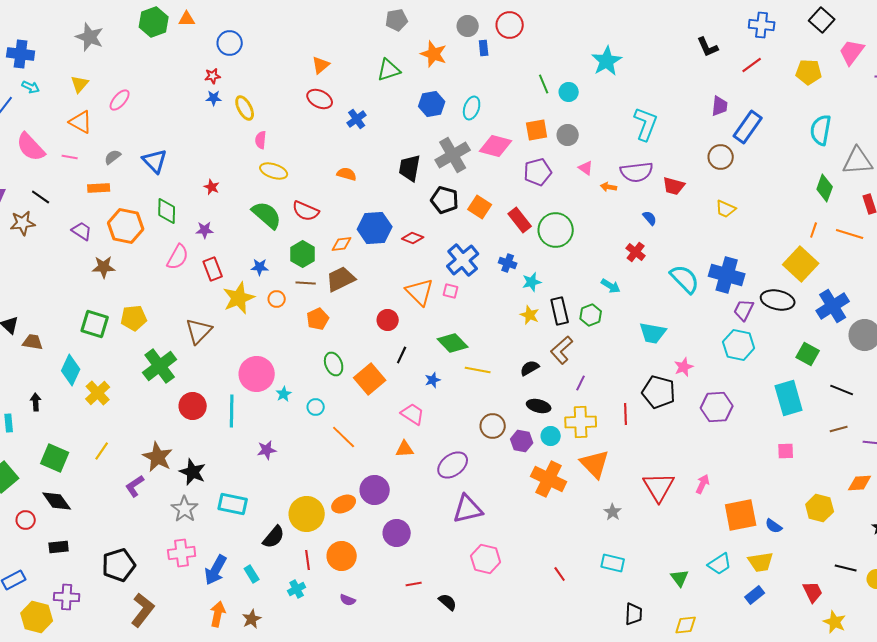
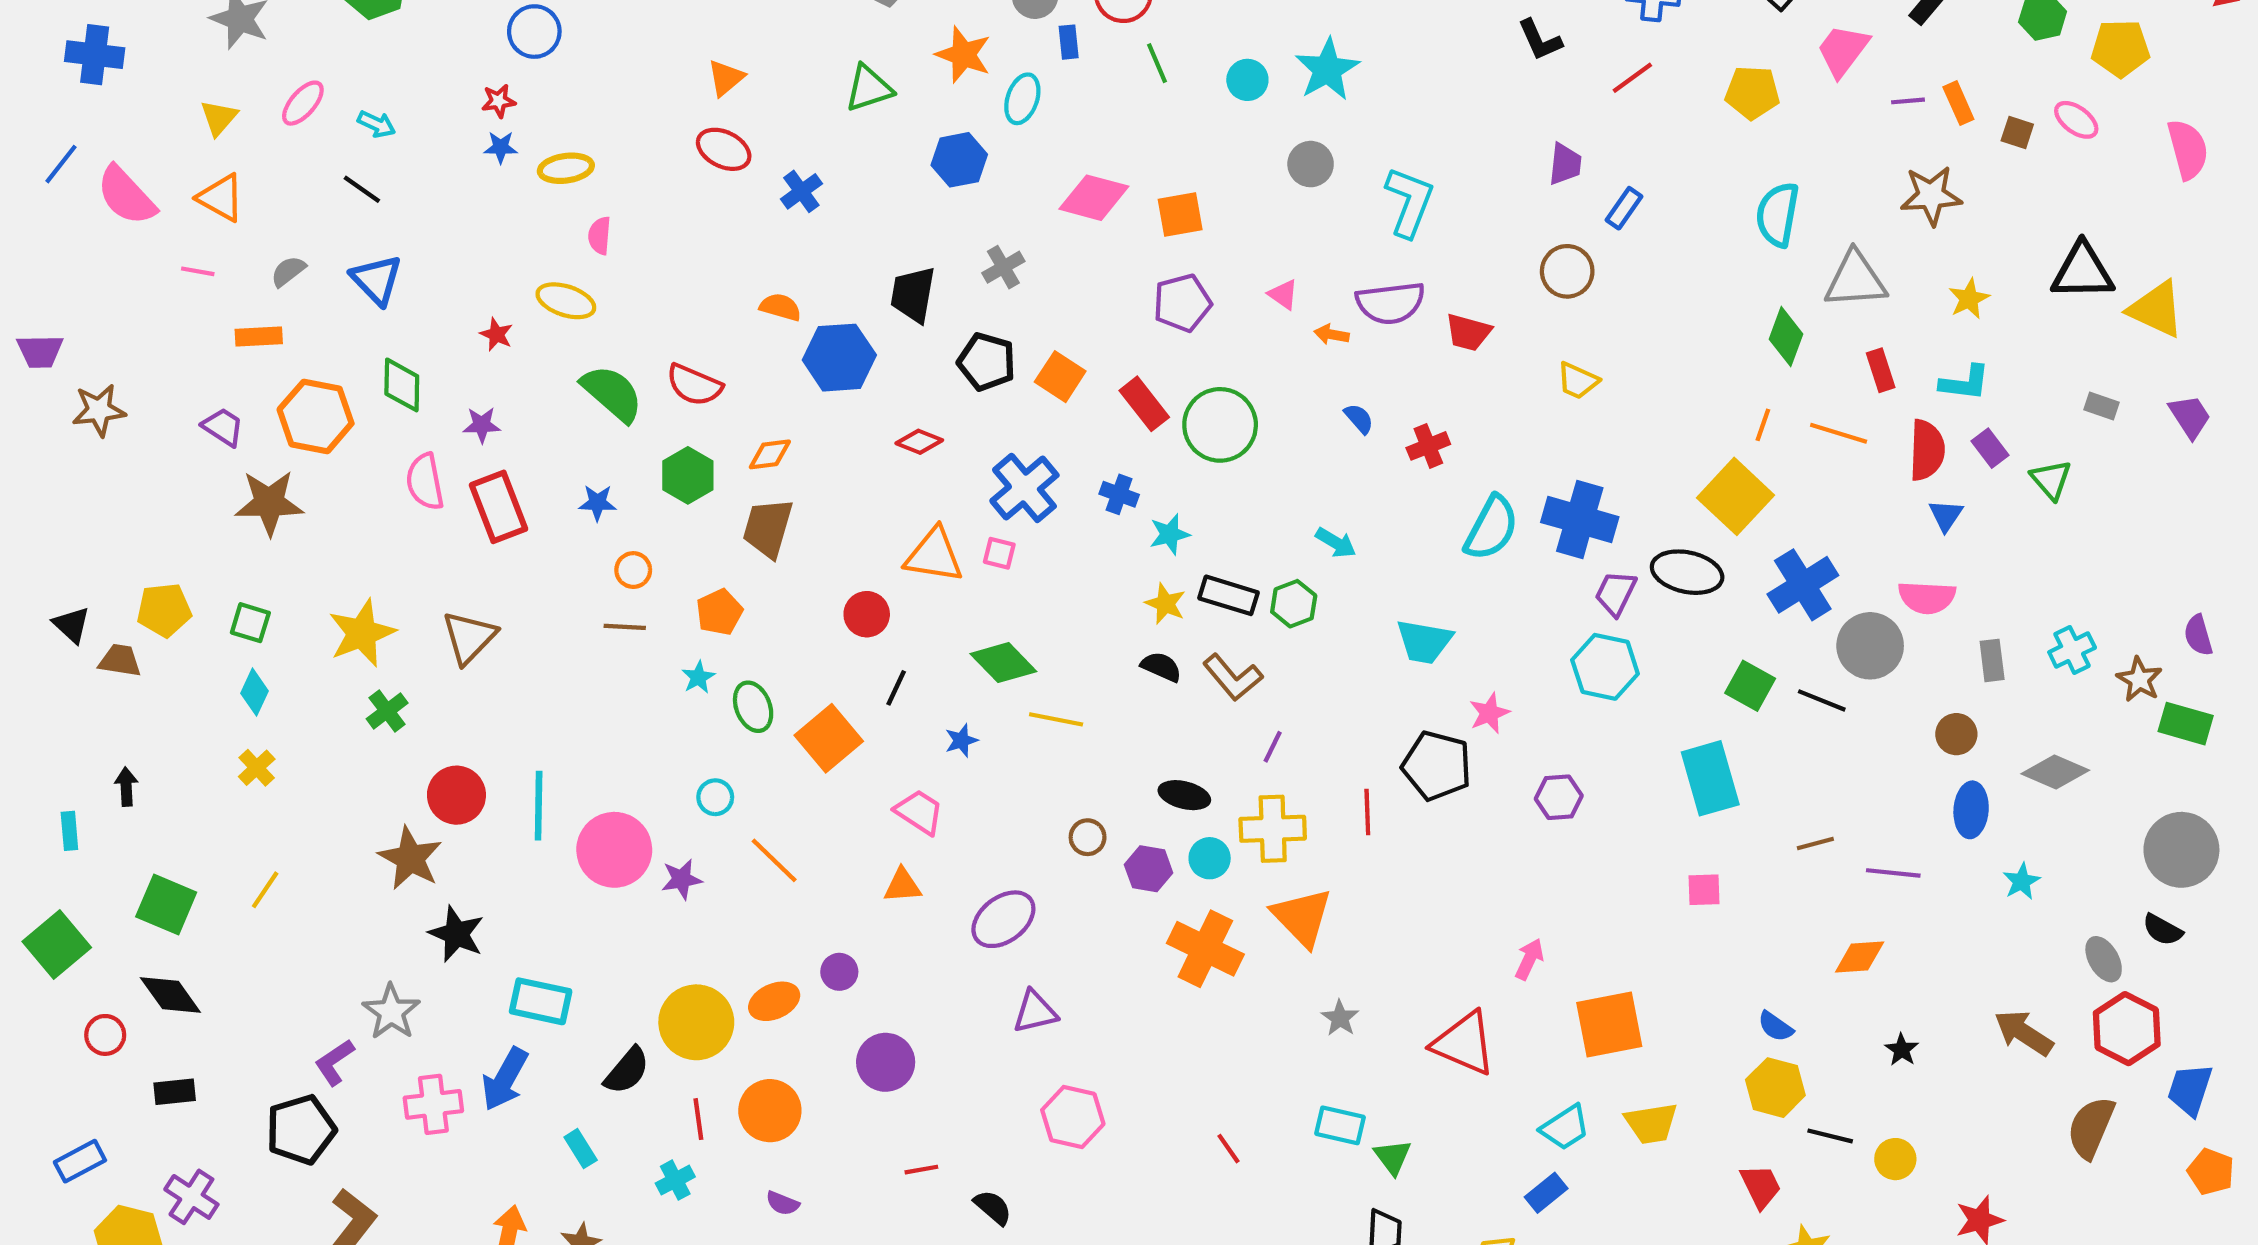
green line: (544, 84) -> (1157, 63), moved
cyan arrow: (31, 87) -> (377, 124), moved
cyan circle: (569, 92) -> (1247, 80), moved
pink ellipse: (120, 100) -> (303, 103), moved
yellow ellipse: (245, 108) -> (566, 168), turned -70
cyan ellipse: (472, 108) -> (1022, 99), moved
blue rectangle: (748, 127) -> (1624, 208), size x0.6
gray circle: (568, 135) -> (1311, 164), moved
pink diamond: (496, 146) -> (1094, 198), moved
pink semicircle: (31, 147) -> (126, 196), moved
gray cross: (453, 155) -> (1003, 267), size x0.6
yellow ellipse: (274, 171) -> (566, 301), moved
black line: (41, 197) -> (362, 189), moved
blue semicircle: (650, 218) -> (1359, 419), moved
blue hexagon: (375, 228) -> (839, 358), moved
red cross: (636, 252) -> (1428, 446), moved, turned 30
pink semicircle: (178, 257) -> (425, 482), turned 140
brown star: (104, 267) -> (269, 503), size x1.4
red rectangle: (213, 269) -> (499, 507), size x1.4
brown trapezoid: (341, 279) -> (768, 528), turned -48
cyan semicircle: (685, 279) -> (1491, 528), turned 72
brown line: (306, 283) -> (625, 627), moved
orange triangle: (420, 292) -> (934, 555), turned -36
yellow star: (239, 298) -> (362, 633), moved
black rectangle: (560, 311) -> (1229, 595), turned -60
yellow pentagon: (134, 318) -> (164, 610), moved
green square: (95, 324) -> (250, 623), size x0.7
brown L-shape: (562, 350) -> (1233, 677), turned -88
green cross: (160, 366) -> (387, 711), size x0.6
black semicircle: (530, 368) -> (1161, 667), moved, turned 54
cyan diamond: (71, 370) -> (255, 692), moved, size x0.7
pink circle: (257, 374) -> (614, 850), moved
black line: (842, 390) -> (1822, 700), moved
yellow cross: (98, 393) -> (257, 768), size x0.7
cyan star: (284, 394) -> (698, 677), moved
purple hexagon: (717, 407) -> (1559, 797), size x0.7
brown circle: (493, 426) -> (1088, 837), size x0.7
purple star: (267, 450) -> (682, 879), moved
brown star: (158, 457) -> (410, 858), moved
purple L-shape: (135, 486) -> (334, 1062), moved
red triangle: (659, 487) -> (1464, 1043), moved, turned -36
purple circle: (375, 490) -> (839, 972), size x0.6
yellow hexagon: (820, 508) -> (1775, 1088), moved
gray star: (185, 509) -> (391, 1012), moved
purple triangle: (468, 509) -> (1035, 1012), size x0.7
blue semicircle: (774, 526) -> (1775, 1027), moved
blue arrow: (216, 570) -> (505, 1079), moved
green triangle: (680, 578) -> (1393, 1157), moved
blue rectangle: (755, 595) -> (1546, 1193), moved
purple cross: (67, 597) -> (191, 1197), turned 30

